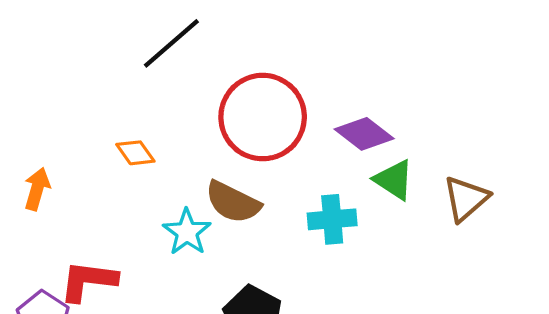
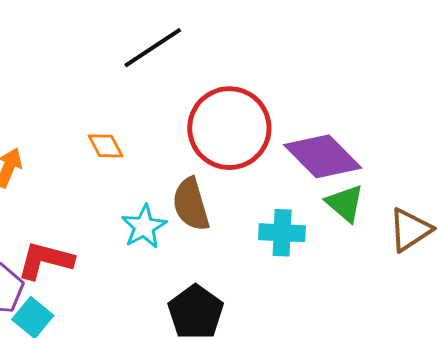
purple diamond: (364, 134) -> (323, 156), size x1.4
brown semicircle: (233, 202) -> (191, 204), turned 40

